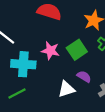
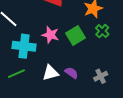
purple semicircle: (84, 77) -> (71, 73), moved
white triangle: (66, 89) -> (50, 73), moved

